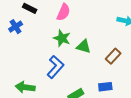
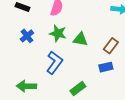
blue cross: (16, 27) -> (27, 36), moved
blue rectangle: (105, 87) -> (106, 67), moved

